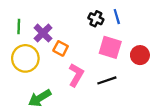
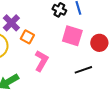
black line: (107, 80) -> (83, 70), moved

